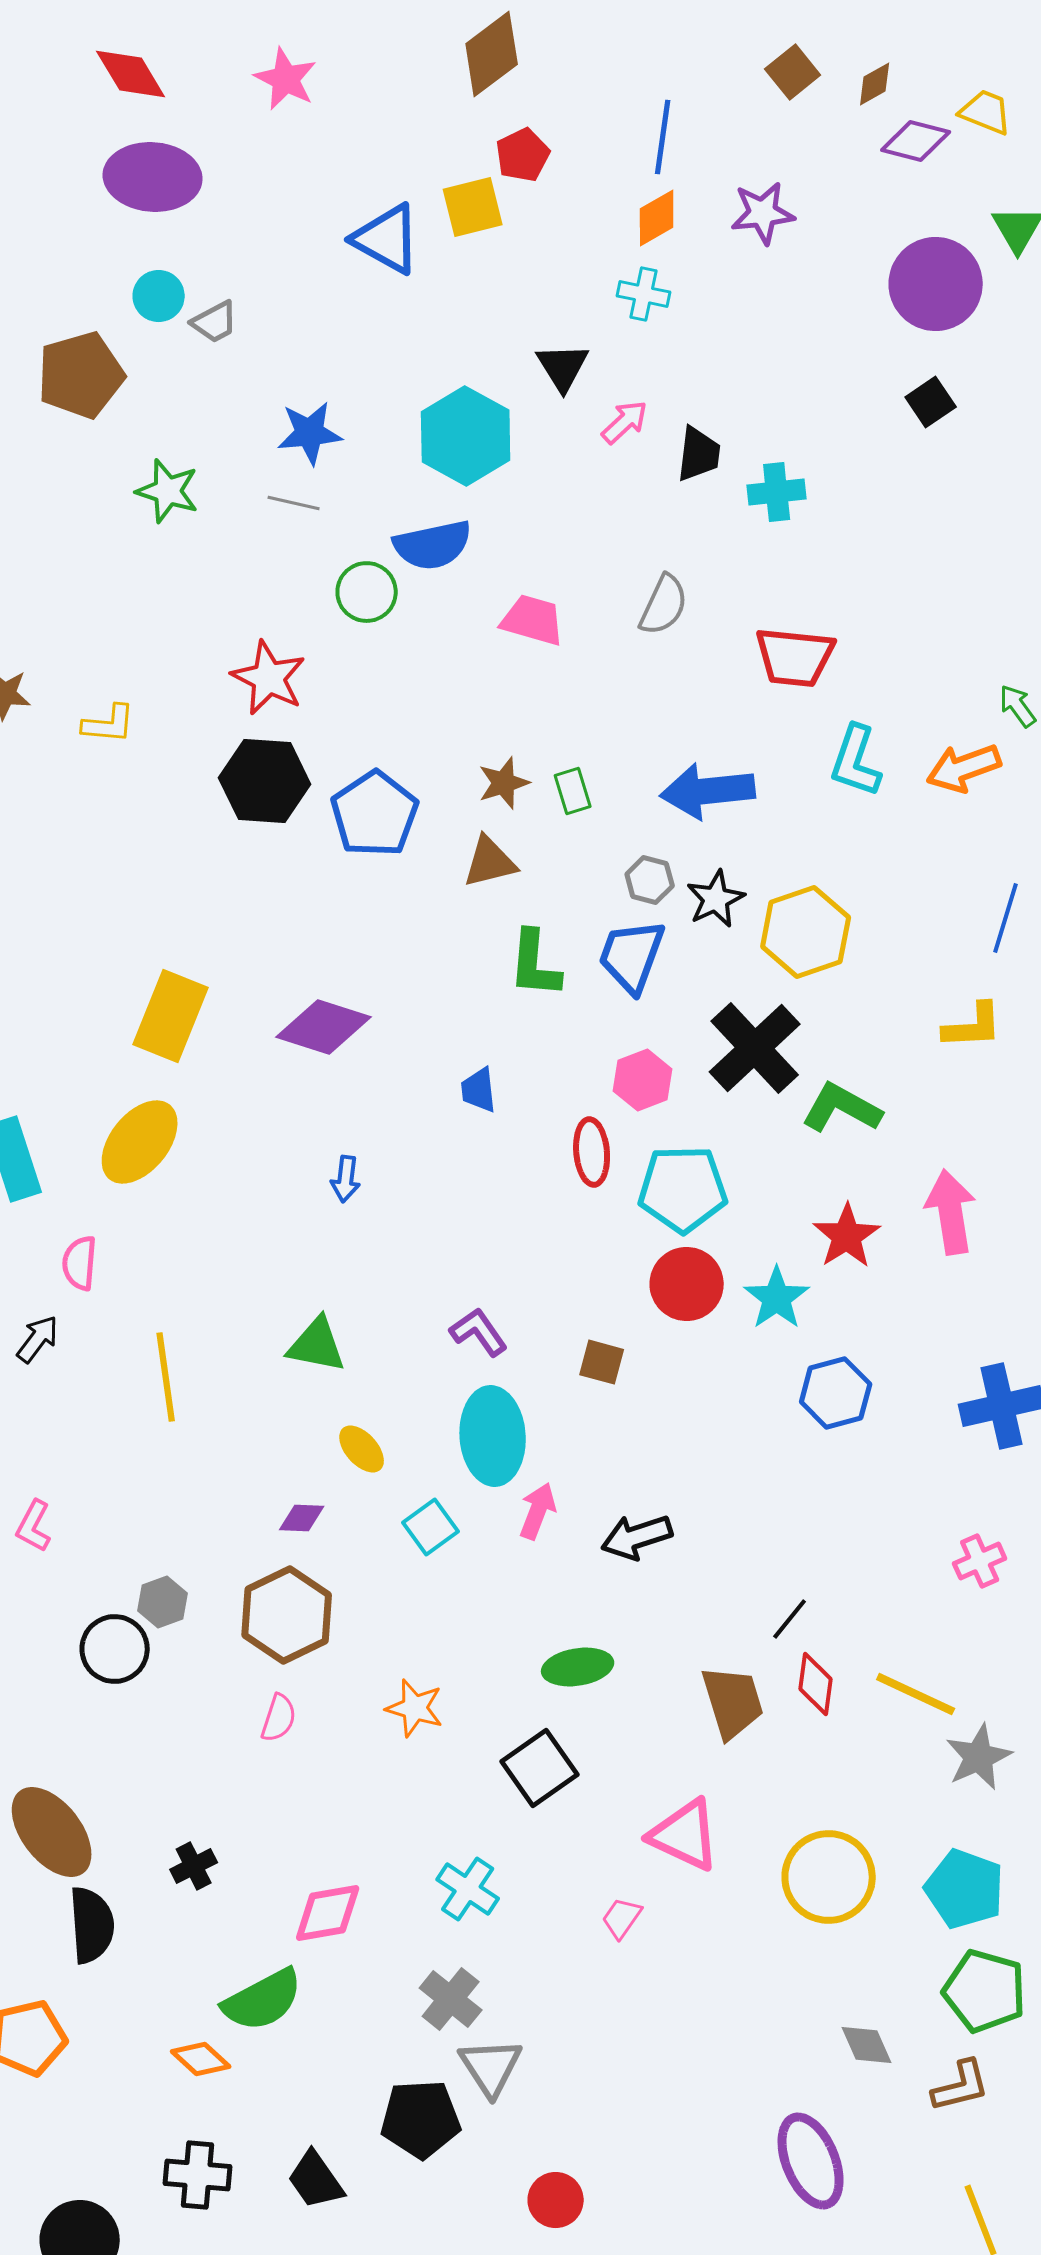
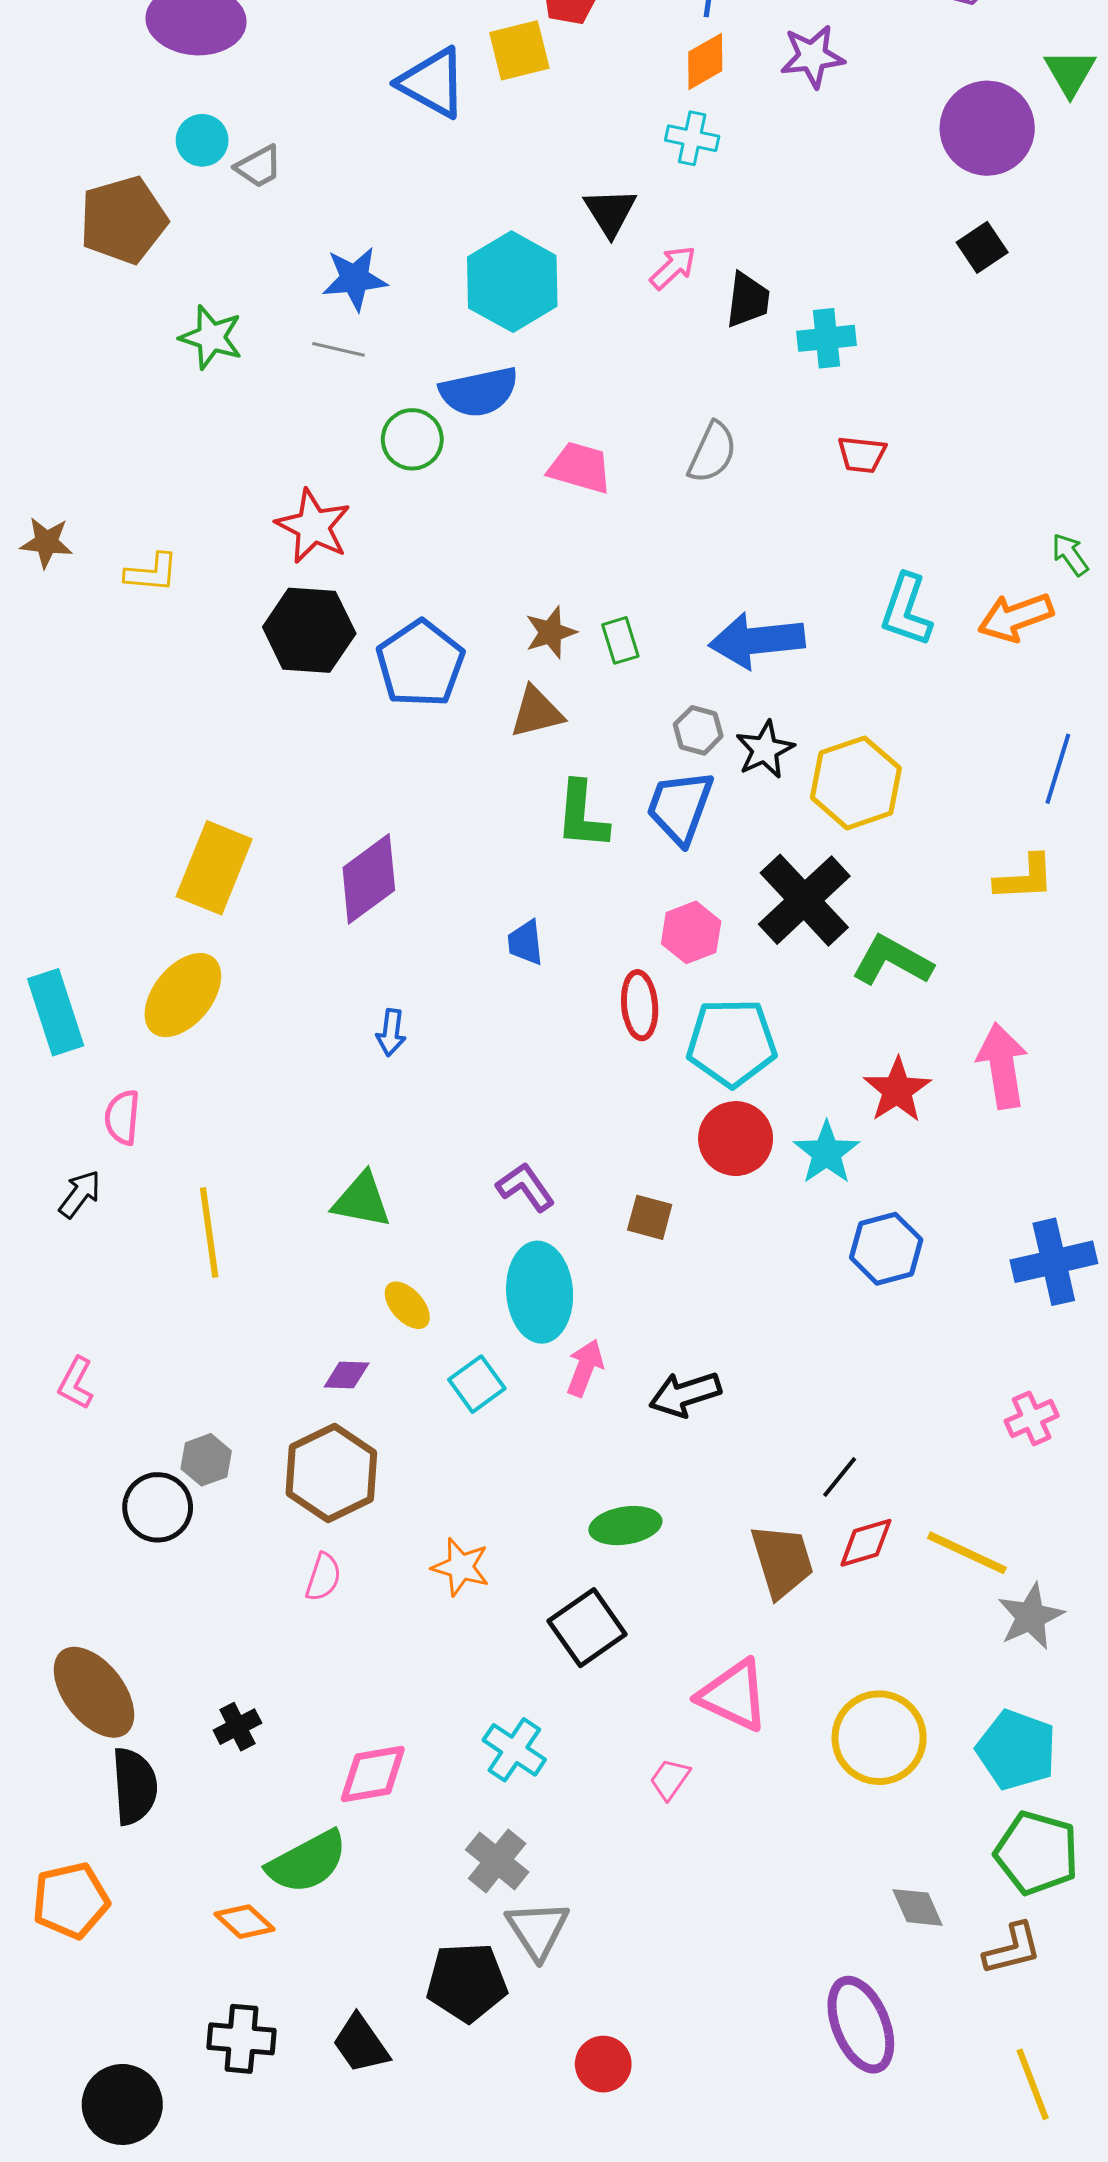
red trapezoid: (795, 657) -> (862, 455), moved, size x0.6
purple diamond: (324, 1027) -> (369, 879), turned -54
red diamond: (816, 1684) -> (866, 1543), turned 66

